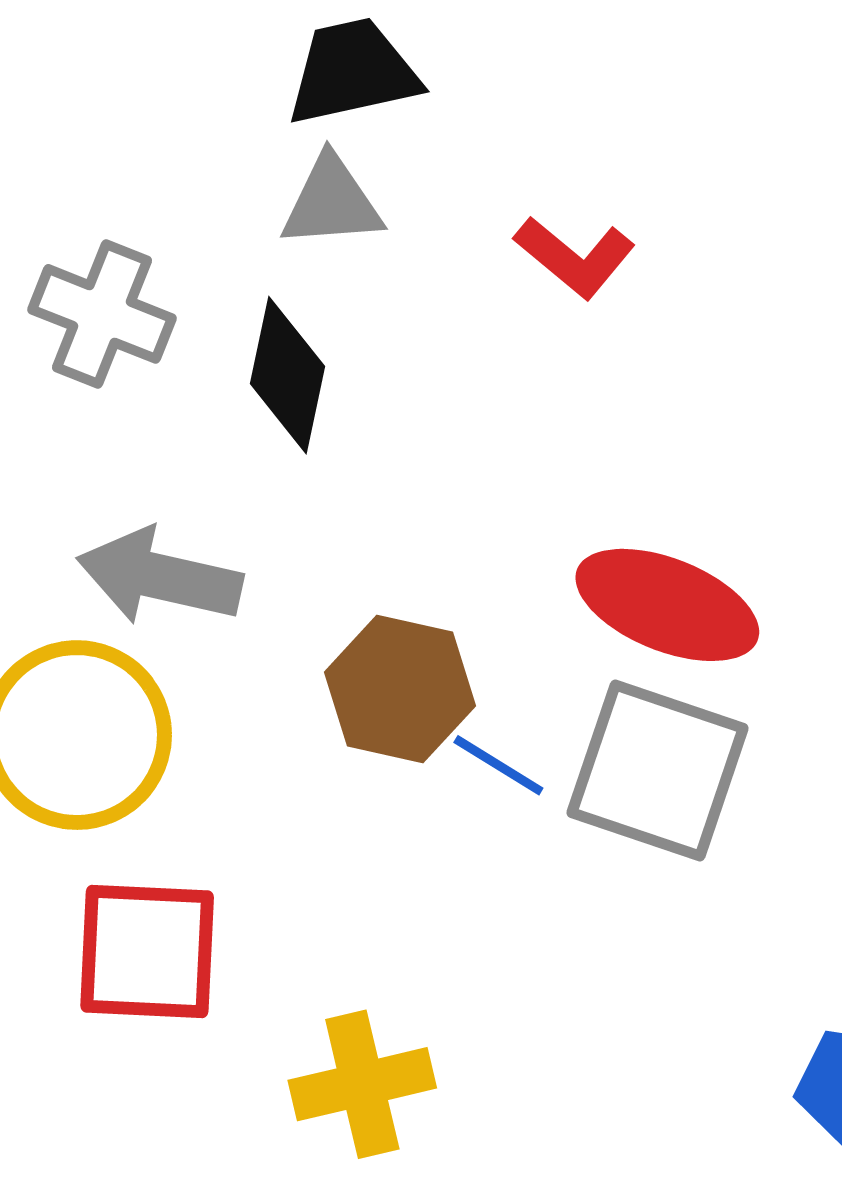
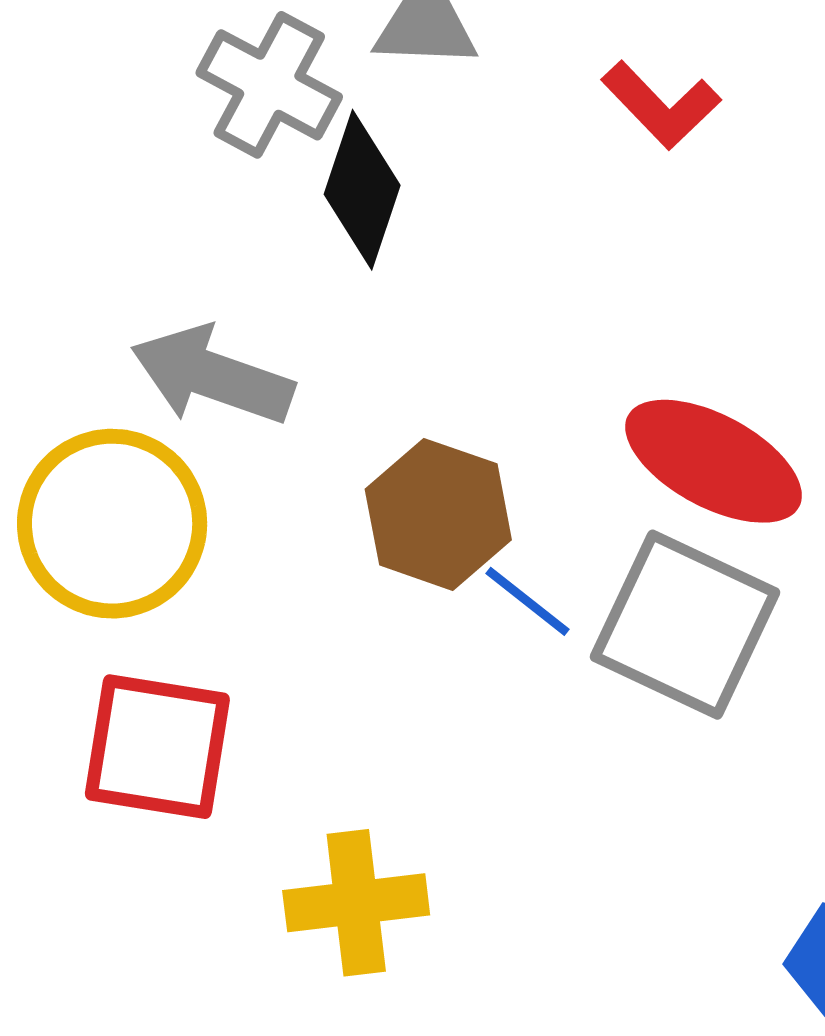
gray cross: (102, 314) -> (269, 85), moved

